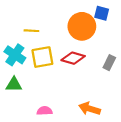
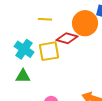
yellow line: (31, 31) -> (45, 19), moved
red diamond: (73, 58) -> (67, 38), moved

